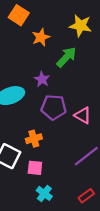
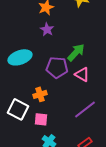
green arrow: (66, 57) -> (76, 52), moved
purple star: (42, 79) -> (47, 29), moved

